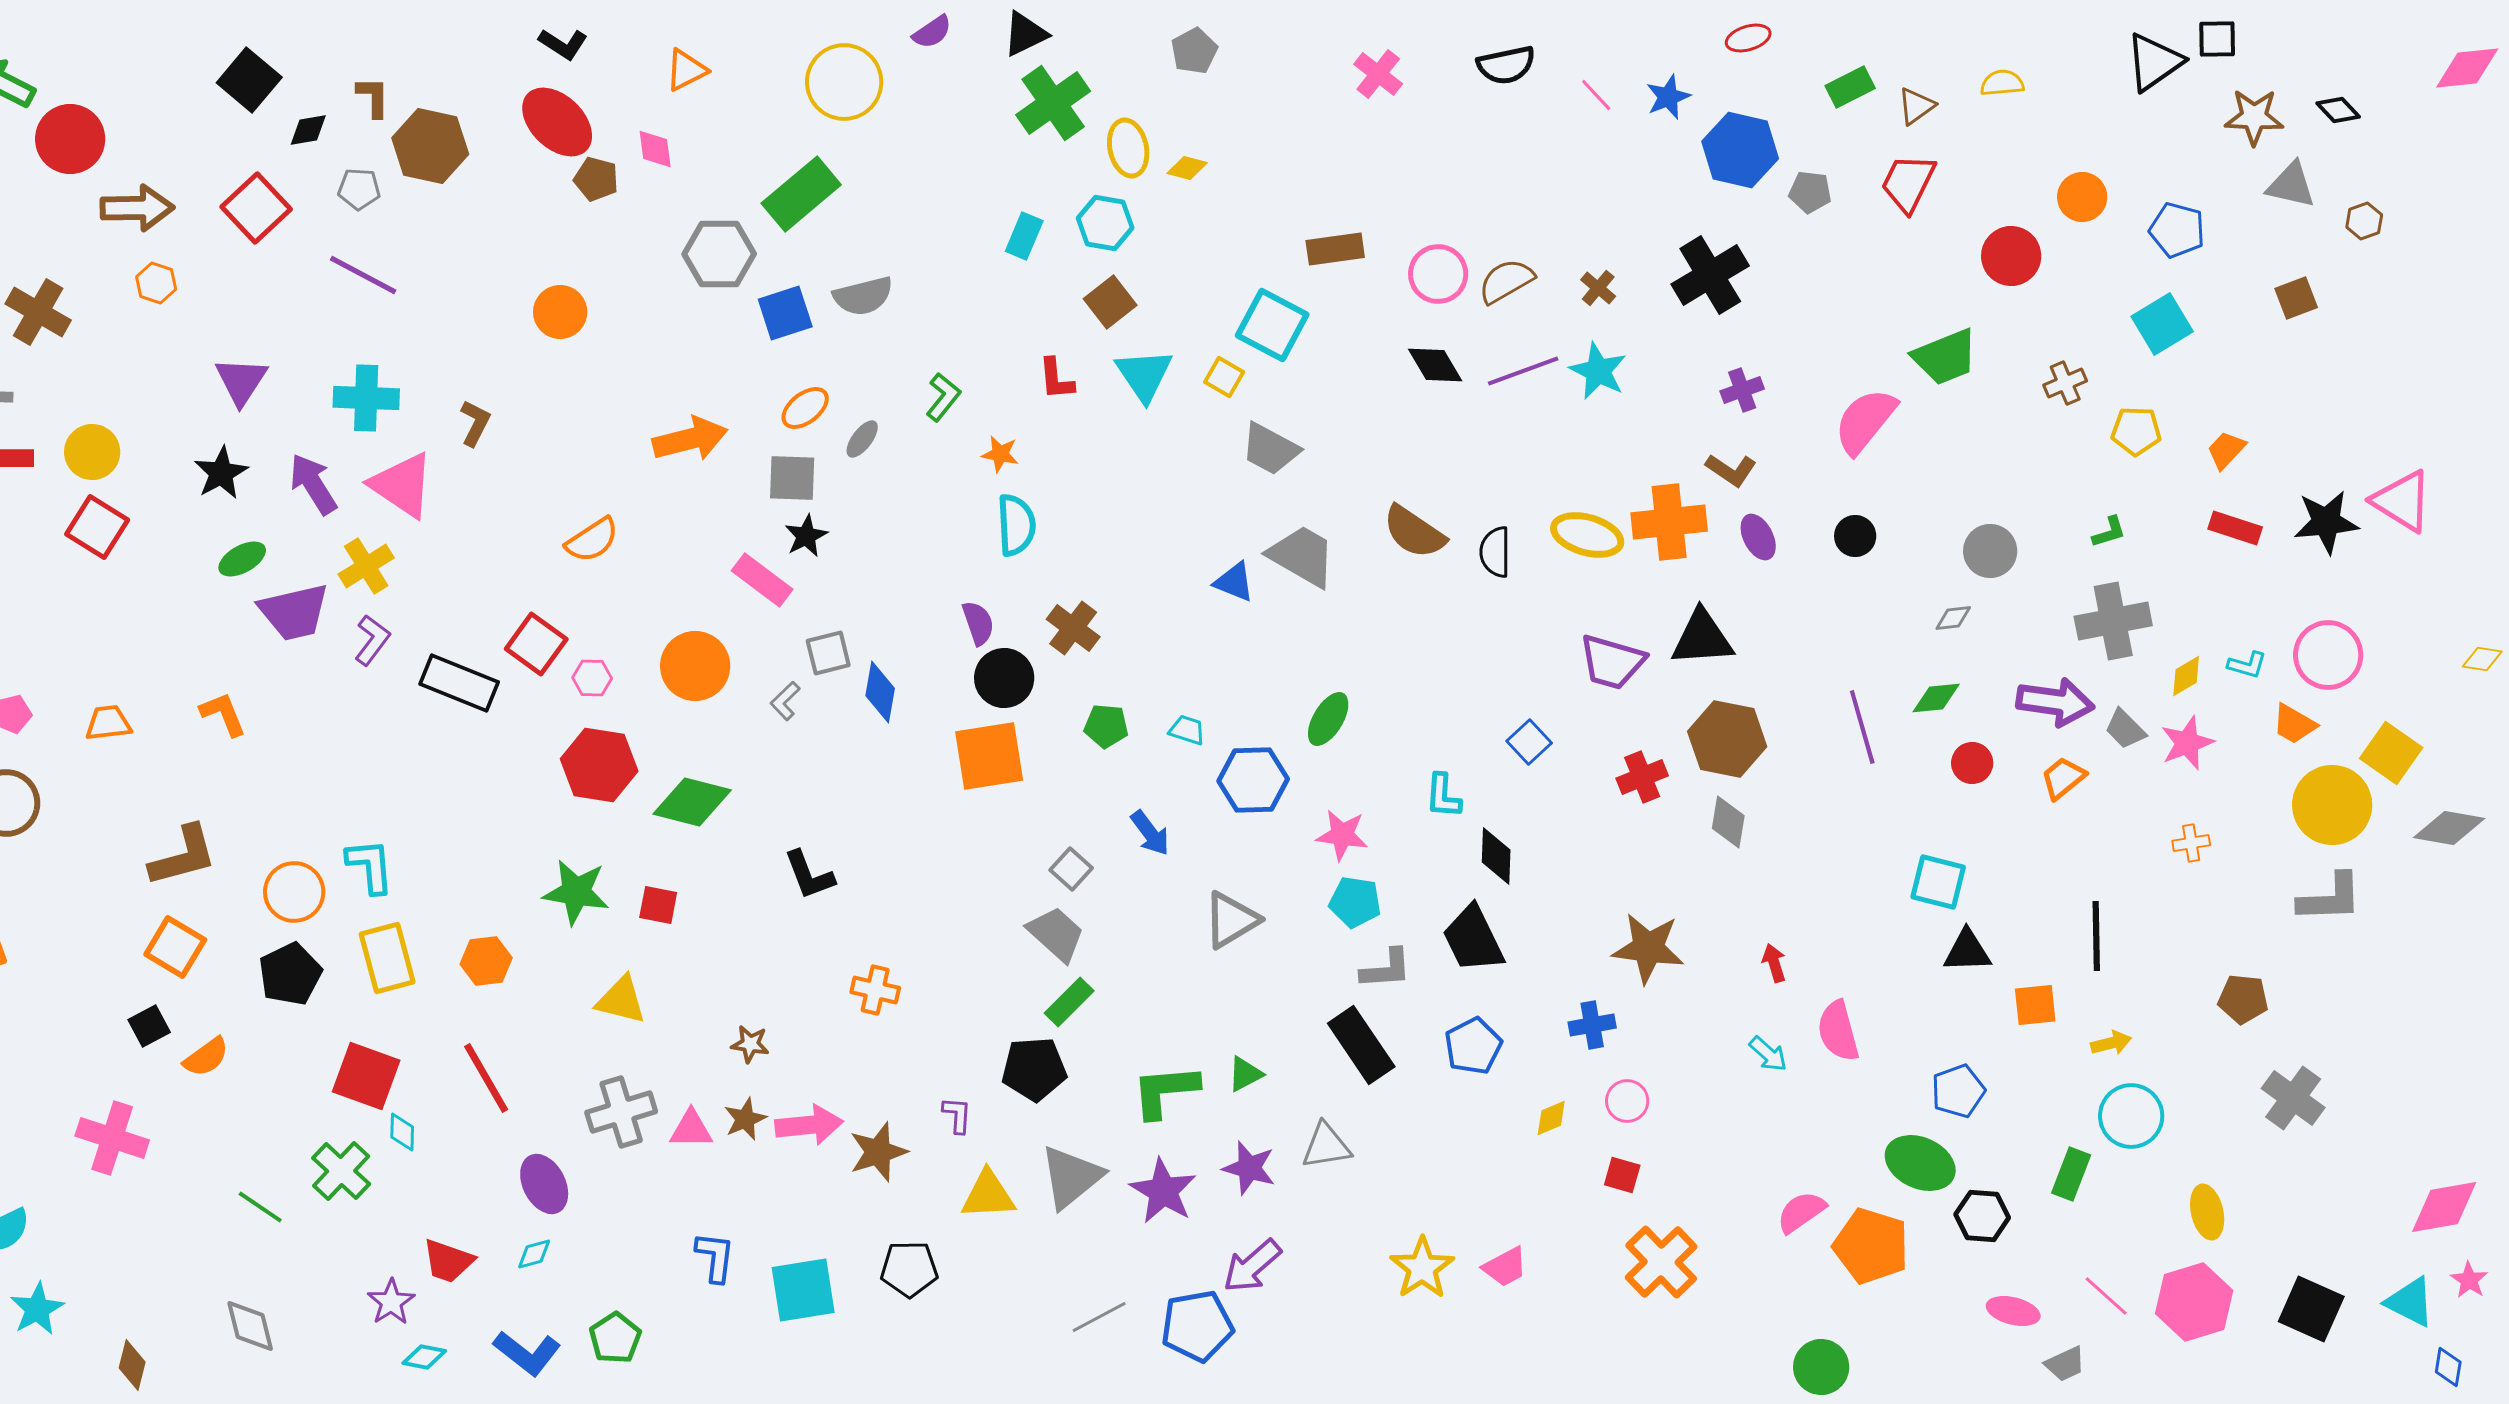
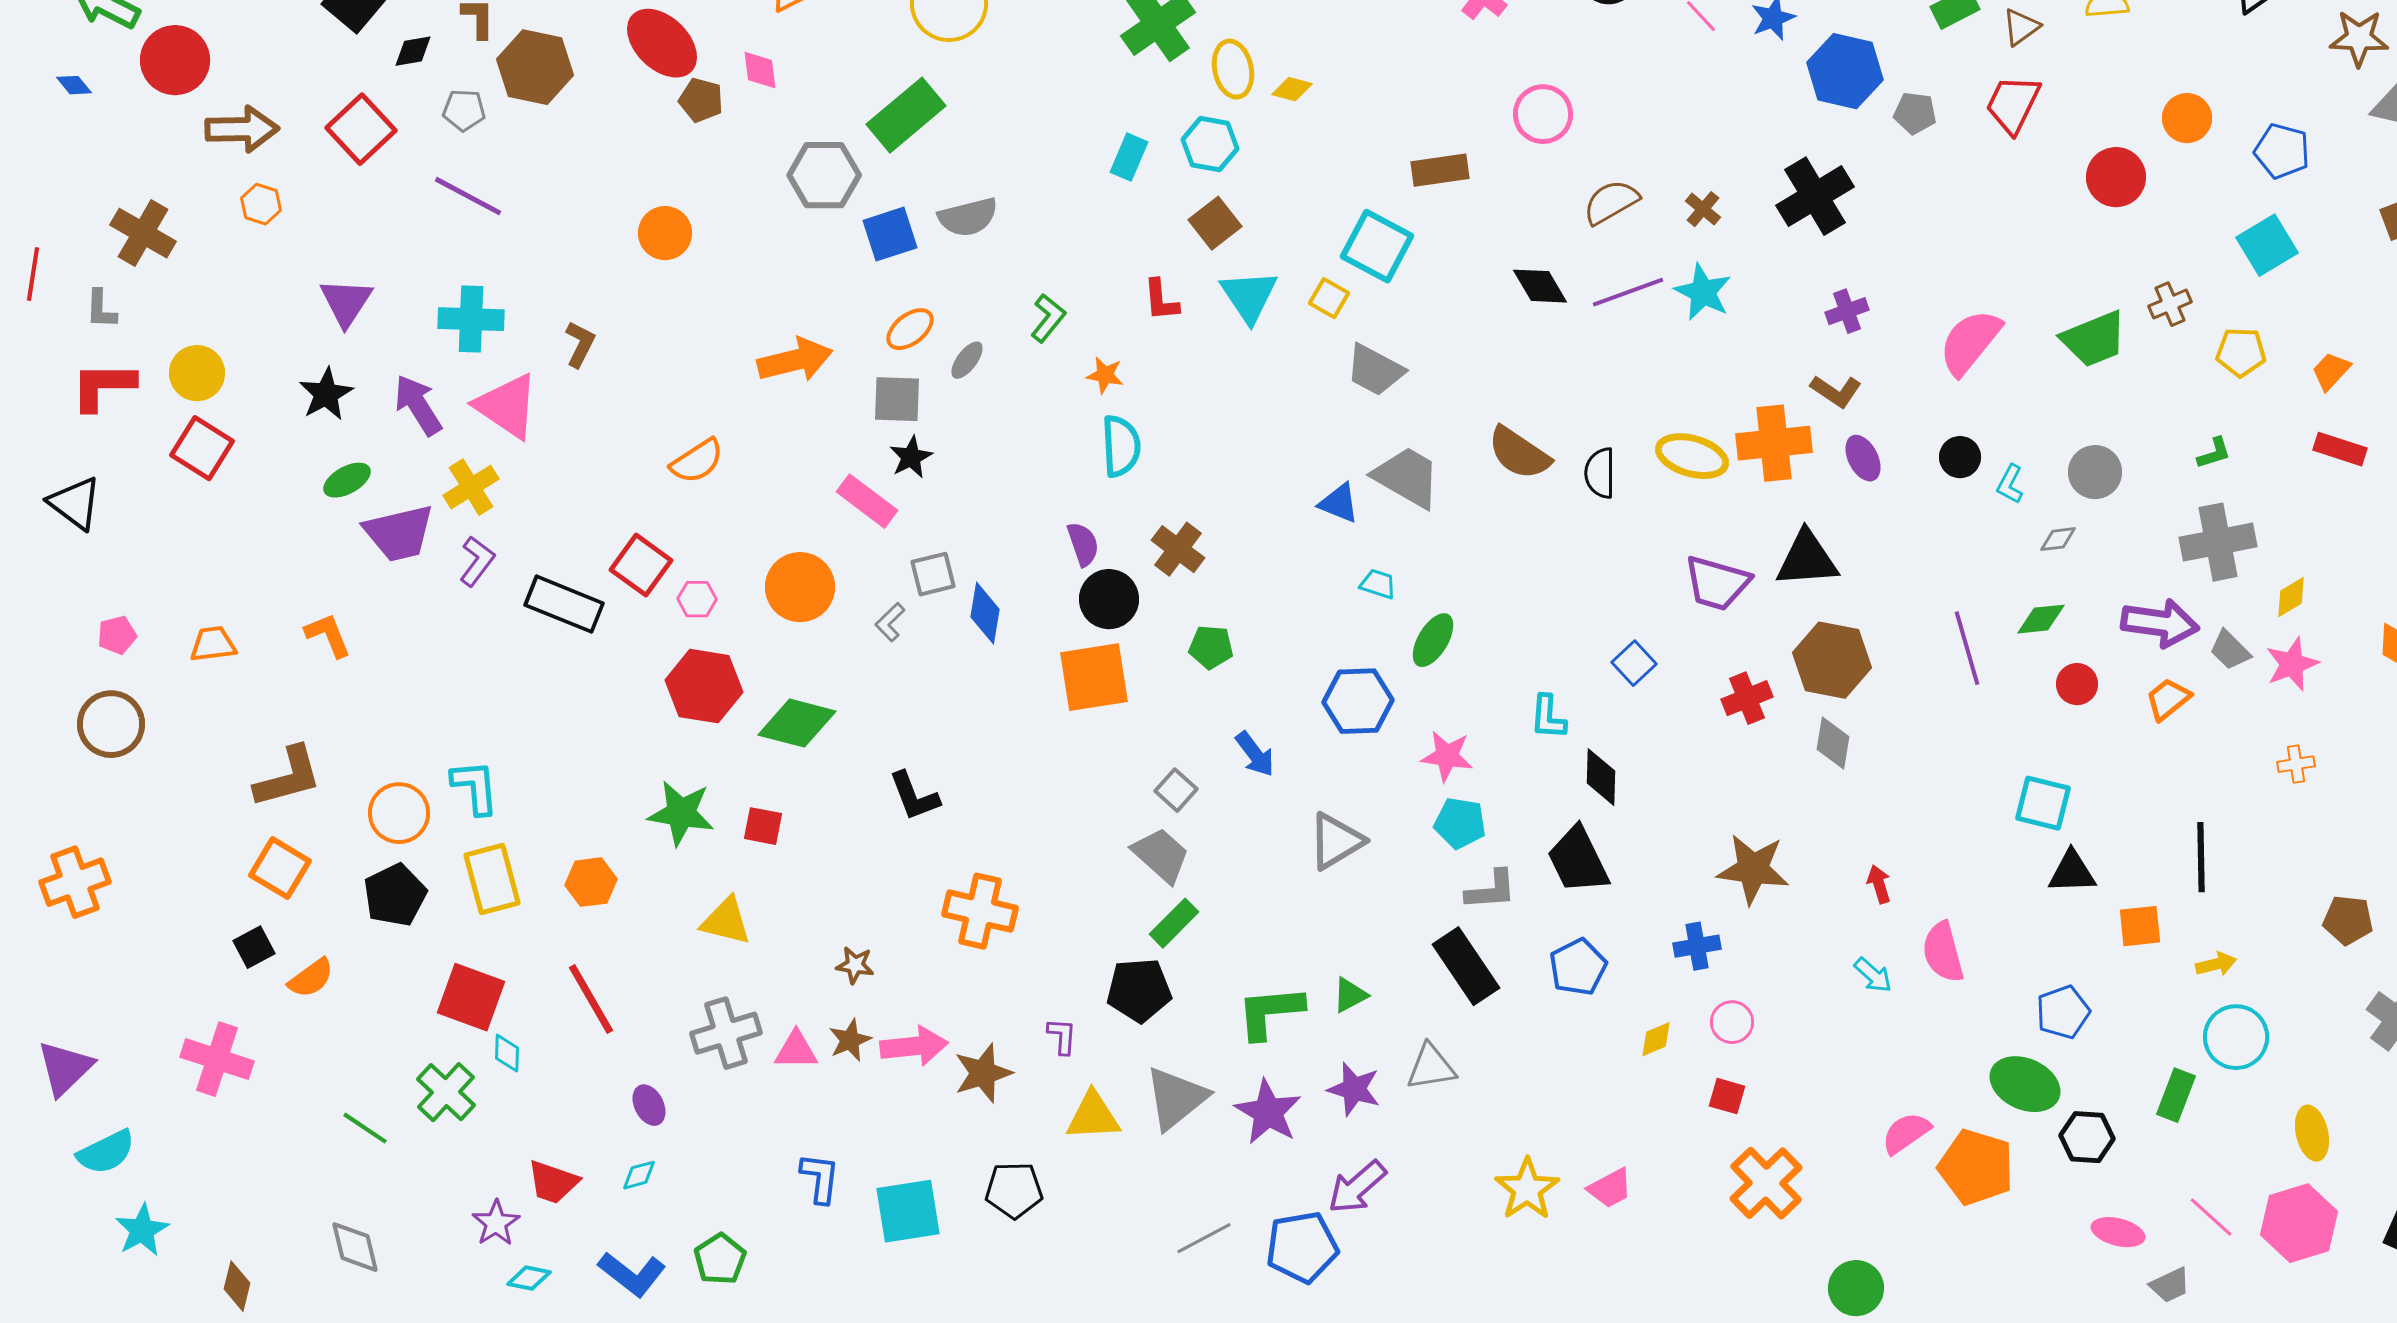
pink circle: (1438, 274) -> (1543, 114), moved
green trapezoid: (1945, 357) -> (2094, 339), moved
cyan L-shape: (2247, 665) -> (2010, 484), moved, turned 102
cyan trapezoid: (1187, 730) -> (1378, 584), moved
orange cross: (875, 990) -> (980, 911), size x1.5
purple ellipse: (544, 1184) -> (649, 1105), size x0.7
green circle: (1821, 1367) -> (1856, 1288), moved

